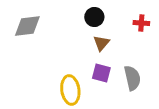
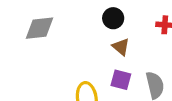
brown triangle: (101, 43) -> (121, 47), turned -30

